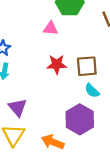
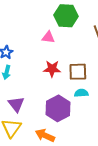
cyan semicircle: (92, 91) -> (81, 93), turned 128
purple hexagon: (80, 119) -> (58, 108), moved

